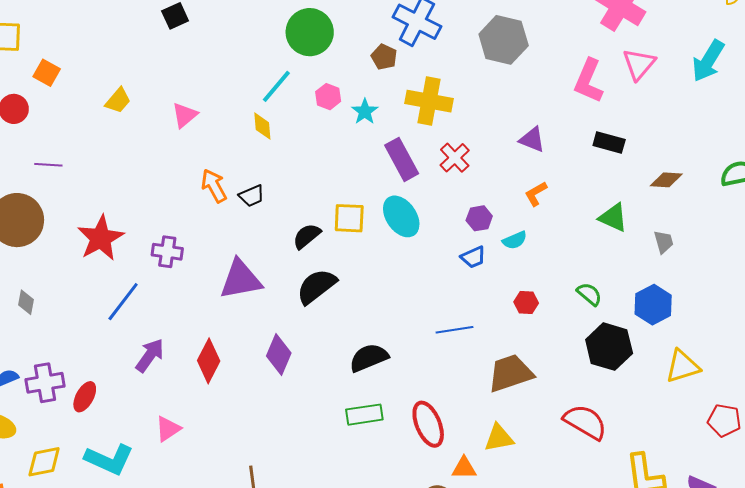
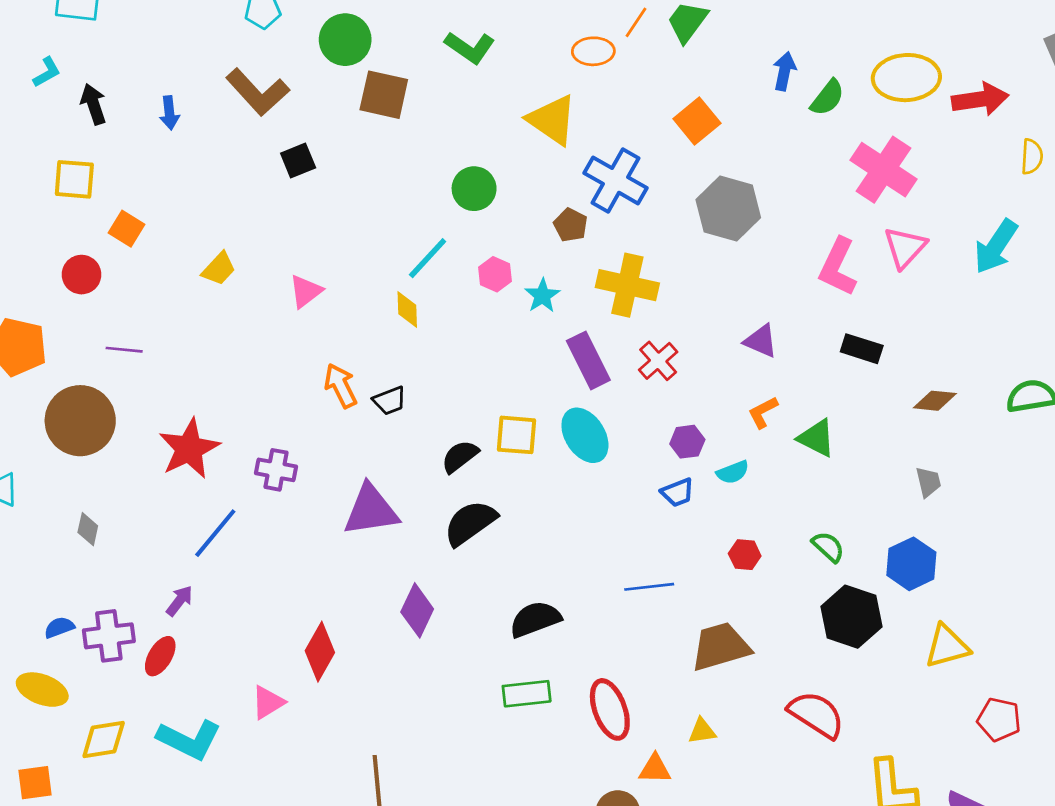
green circle: (310, 32) -> (474, 189), size x0.7
green triangle: (613, 218) -> (817, 438), moved
purple arrow: (150, 355) -> (179, 601), moved, size x0.7
red diamond: (209, 361) -> (320, 652), moved
yellow triangle: (499, 438) -> (702, 731), size x0.7

